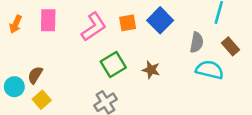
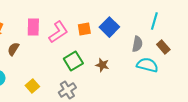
pink rectangle: (48, 20) -> (33, 27), moved
brown semicircle: (35, 75) -> (13, 49), moved
yellow square: (42, 100) -> (32, 86), moved

